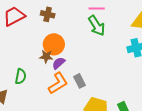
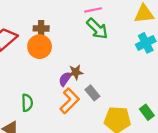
orange circle: (54, 44) -> (40, 47), moved
brown star: (46, 57) -> (76, 72), moved

